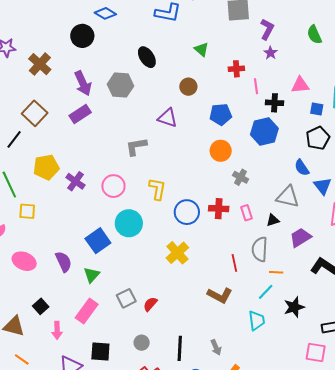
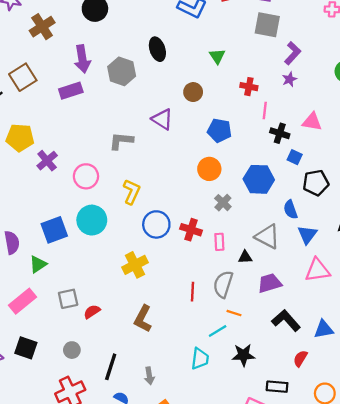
blue square: (317, 109) -> (295, 157), moved
blue hexagon: (264, 131) -> (259, 179), moved
brown L-shape: (220, 295) -> (143, 319), moved, turned 75

